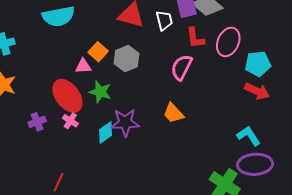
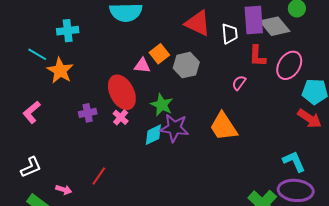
pink semicircle: (182, 67) -> (239, 83), size x0.6
green star: (100, 92) -> (162, 105), moved
orange trapezoid: (173, 113) -> (223, 127), size x1.4

